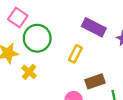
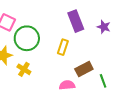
purple rectangle: (94, 27) -> (76, 21), turned 50

